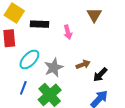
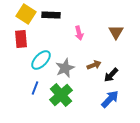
brown triangle: (94, 15) -> (116, 32), moved
black rectangle: (40, 24) -> (51, 15), moved

